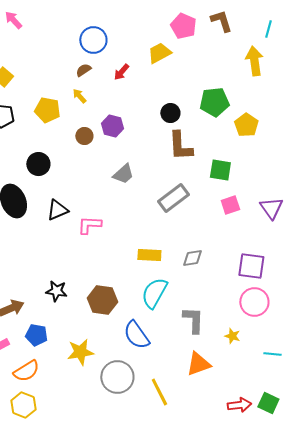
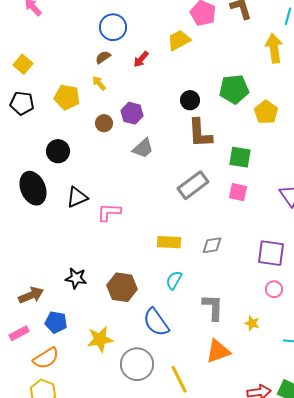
gray trapezoid: (123, 174) -> (143, 148), moved
pink square: (230, 205) -> (238, 192), moved, turned 30
cyan semicircle: (154, 293) -> (174, 280), size x0.6
pink circle: (254, 302) -> (274, 289), size x0.6

